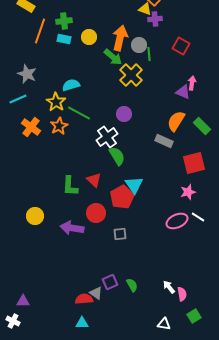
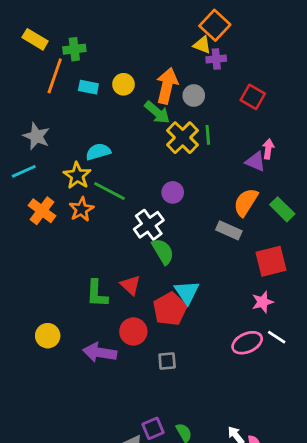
green cross: (64, 21) -> (74, 49), moved
green line: (149, 54) -> (208, 135), moved

